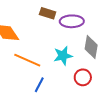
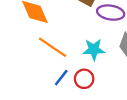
red circle: (83, 77) -> (84, 79), moved

